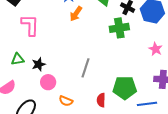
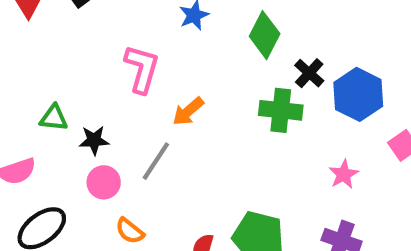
orange arrow: (76, 14) -> (188, 111), moved
pink L-shape: (30, 25) -> (142, 69), moved
gray line: (85, 68) -> (156, 161), moved

